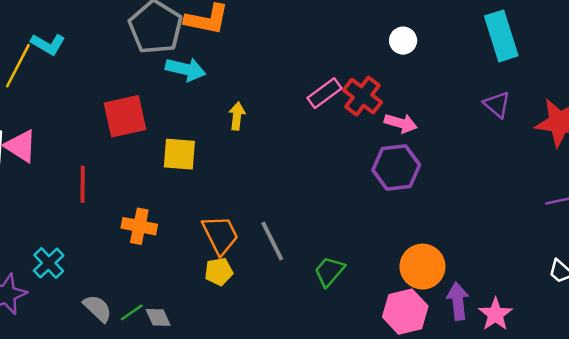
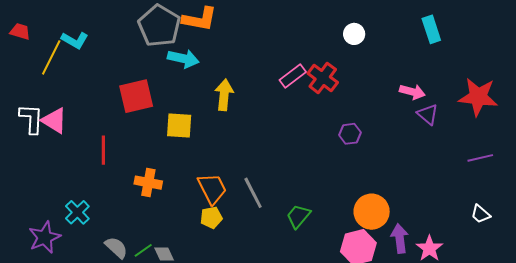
cyan rectangle: (501, 36) -> (431, 29), size x0.7
purple triangle: (497, 104) -> (428, 114), moved
yellow arrow: (237, 116) -> (224, 95), size x1.4
pink arrow: (401, 123) -> (412, 92), moved
purple hexagon: (396, 167) -> (350, 134), size x0.6

